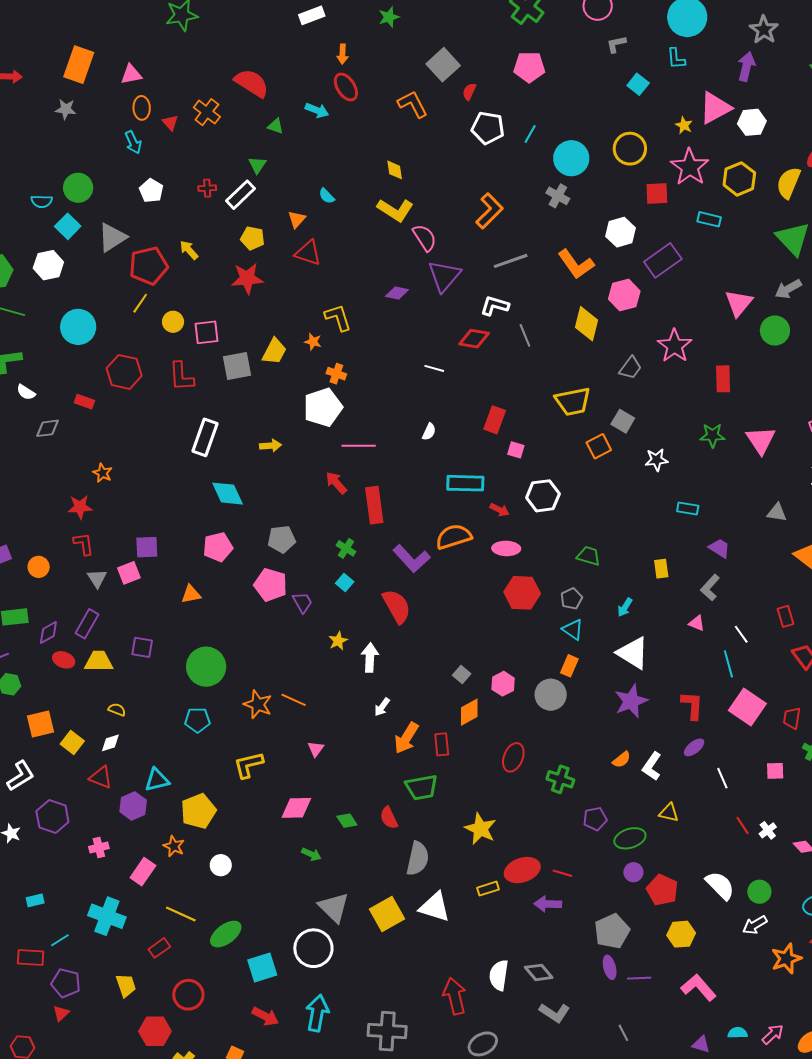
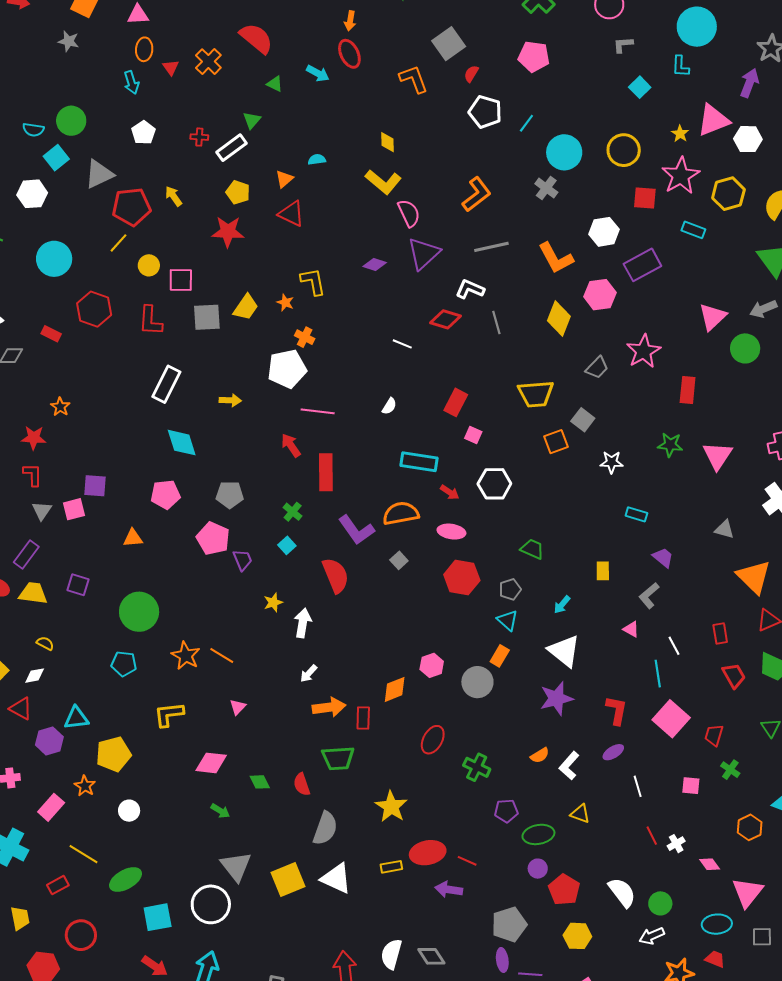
cyan semicircle: (327, 196) -> (317, 160), turned 120
gray square: (462, 674) -> (399, 560), moved
orange arrow: (406, 738) -> (329, 707), turned -136

